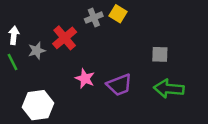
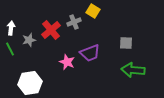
gray cross: (94, 18) -> (74, 22), moved
purple trapezoid: (119, 85) -> (90, 53), moved

